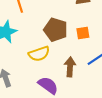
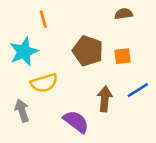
yellow semicircle: (39, 54) -> (44, 83), moved

